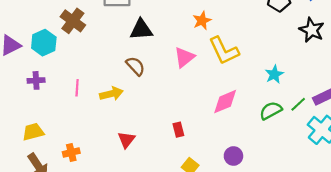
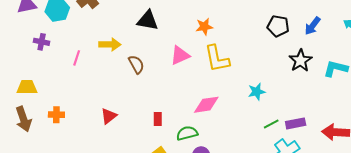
brown semicircle: (135, 66) -> (136, 64), moved
yellow arrow: (111, 94) -> (110, 44), moved
green semicircle: (271, 111) -> (187, 133), moved

